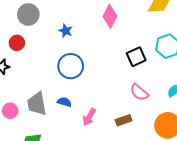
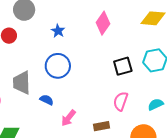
pink semicircle: (139, 92) -> (121, 101), turned 60
gray trapezoid: (37, 104) -> (22, 83), moved

